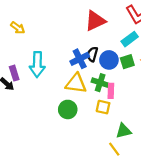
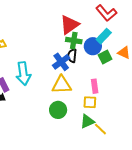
blue circle: (109, 60) -> (93, 46), moved
green cross: (100, 83) -> (74, 41), moved
green triangle: (123, 131) -> (87, 121), moved
yellow line: (114, 149) -> (100, 129), moved

